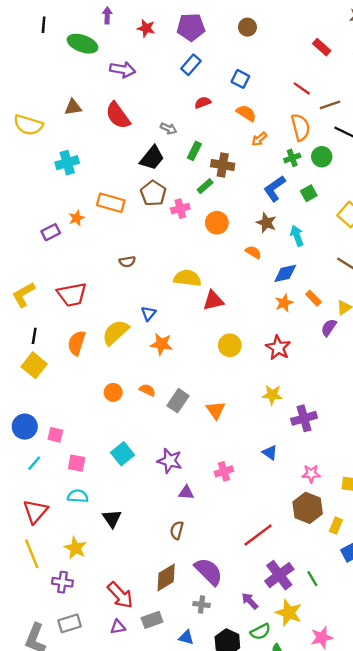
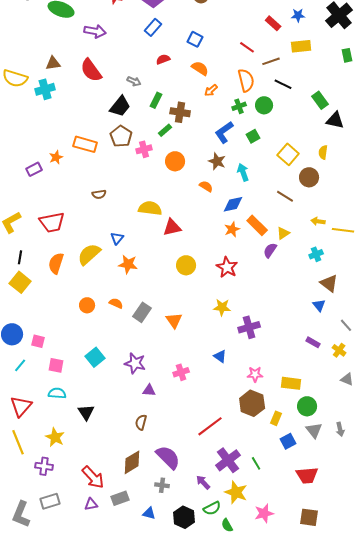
red rectangle: (322, 47) -> (273, 23), moved
cyan cross: (67, 163) -> (45, 89), moved
orange rectangle: (313, 298) -> (257, 225), size x1.5

